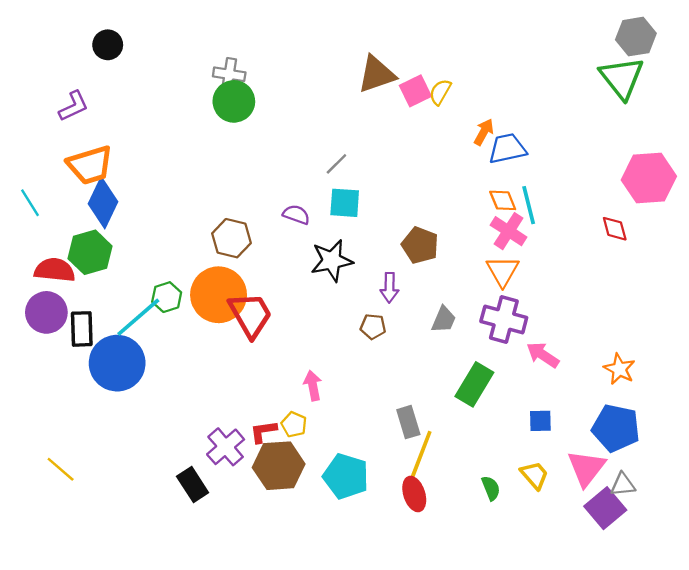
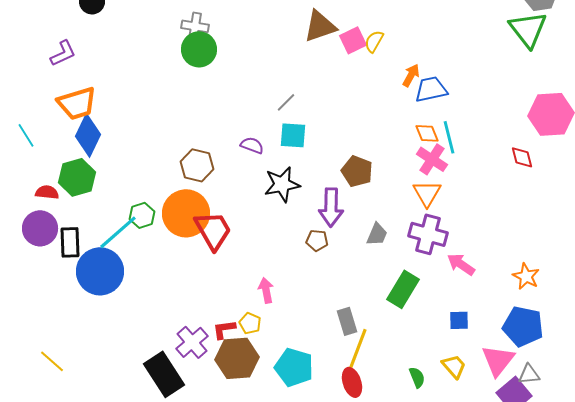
red semicircle: (55, 270) -> (47, 192), size x0.7
purple arrow: (389, 288) -> (331, 207), size x1.5
black rectangle: (193, 485) -> (164, 374), size x1.5

